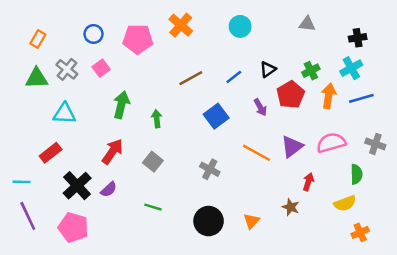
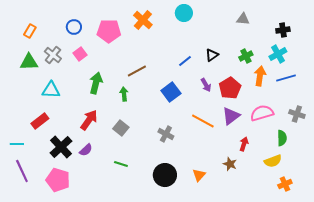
cyan circle: (240, 26) -> (184, 13), moved
brown line: (191, 78) -> (137, 71), moved
red pentagon: (291, 95) -> (230, 88), moved

